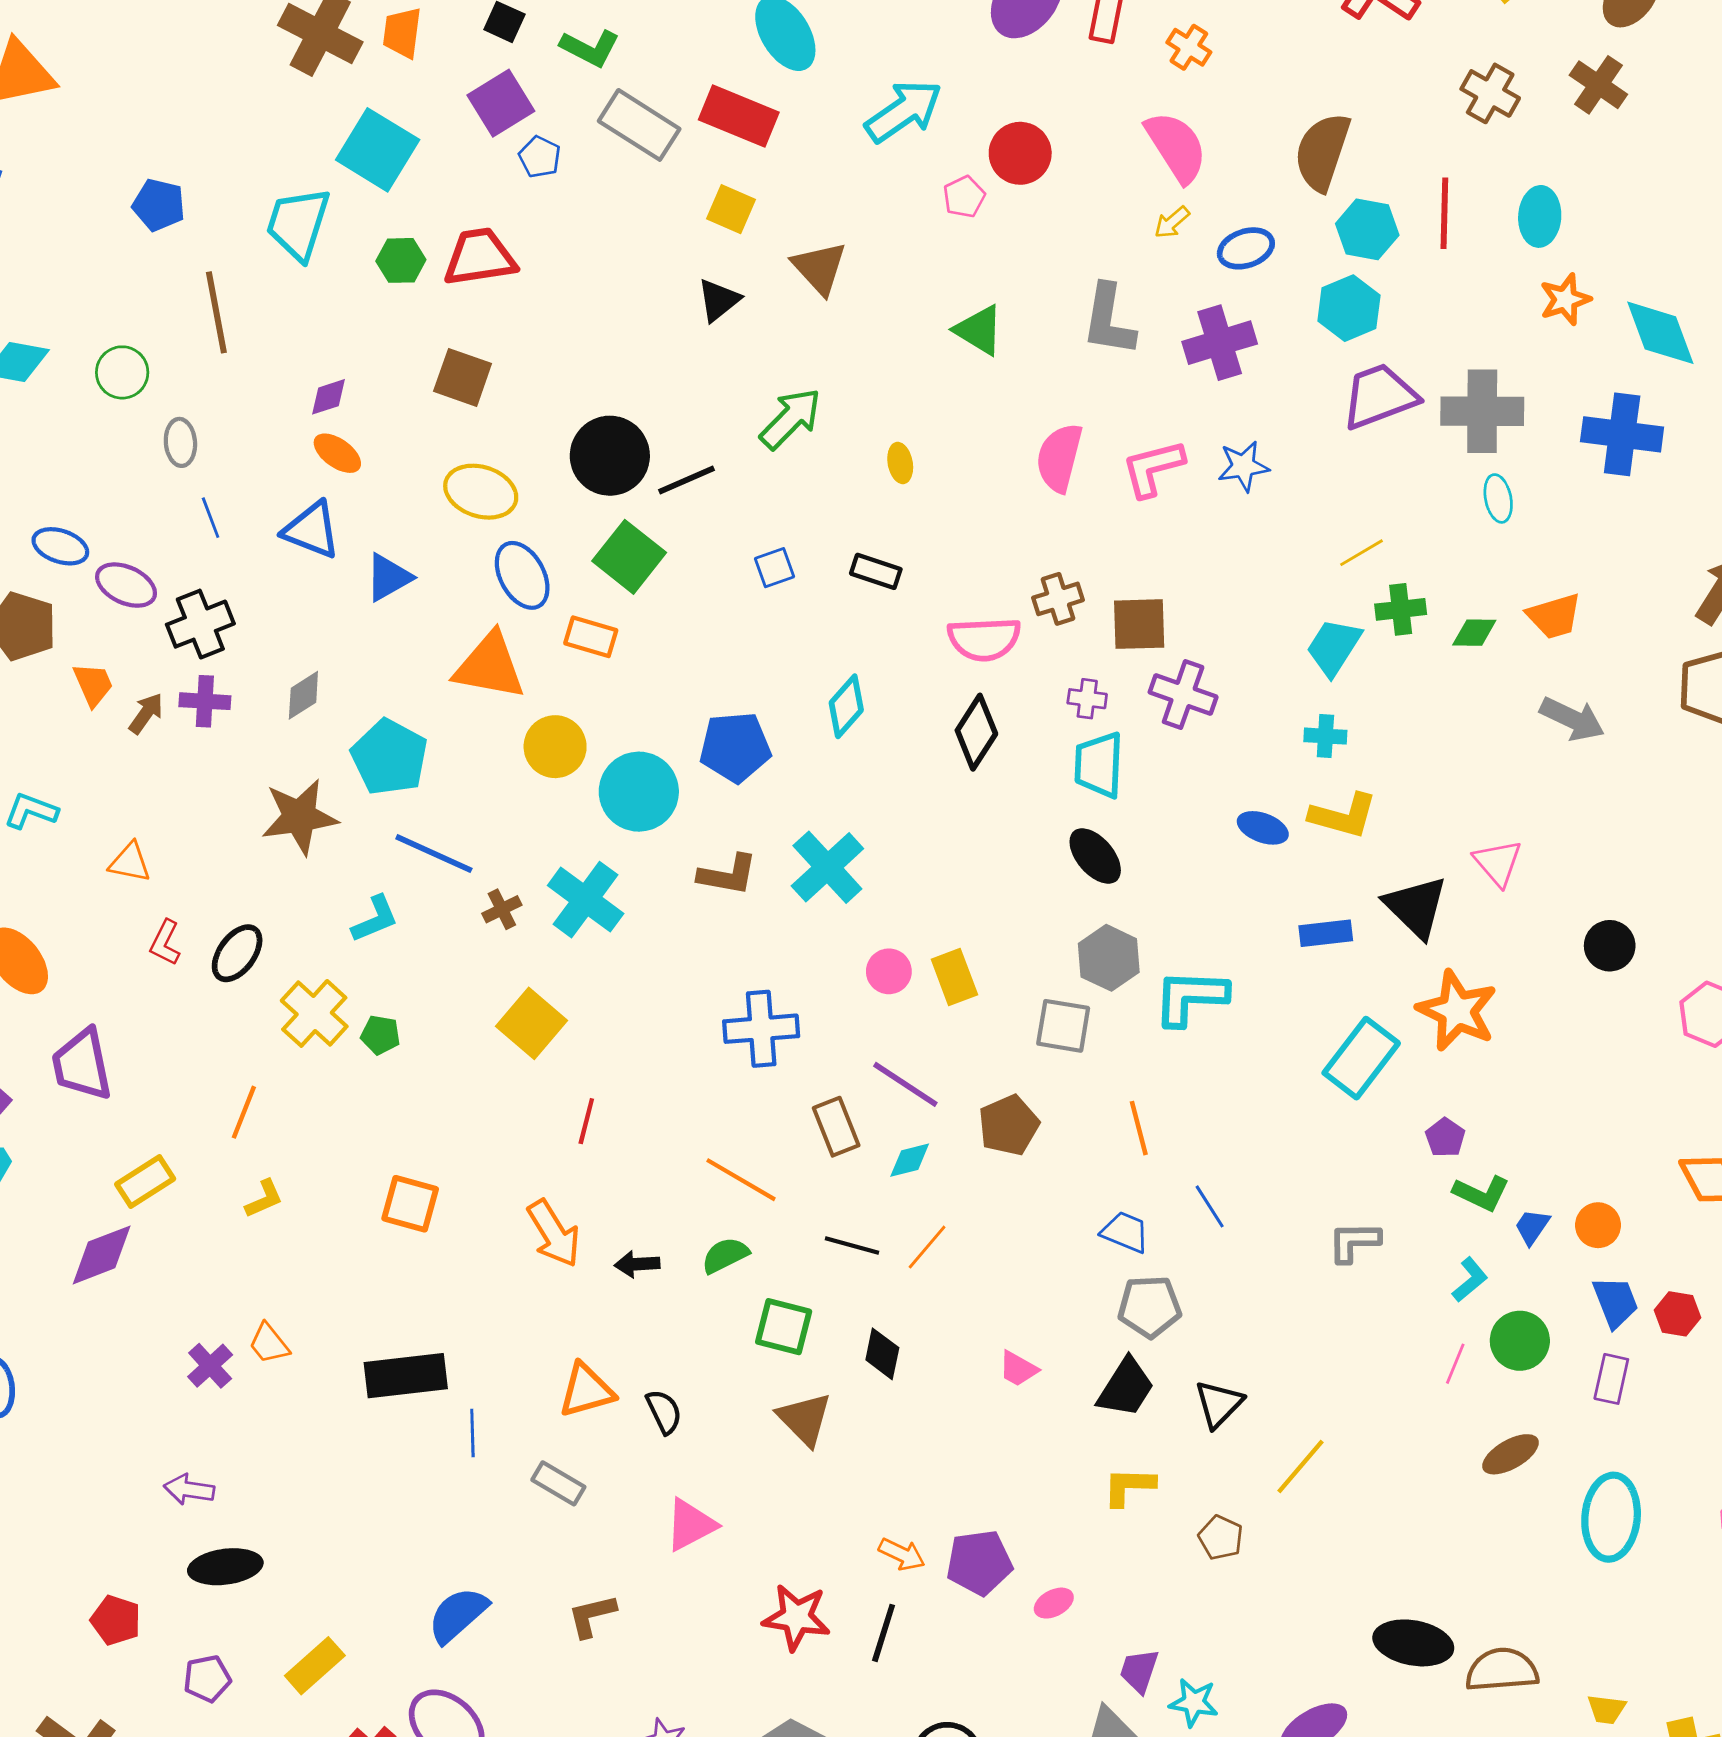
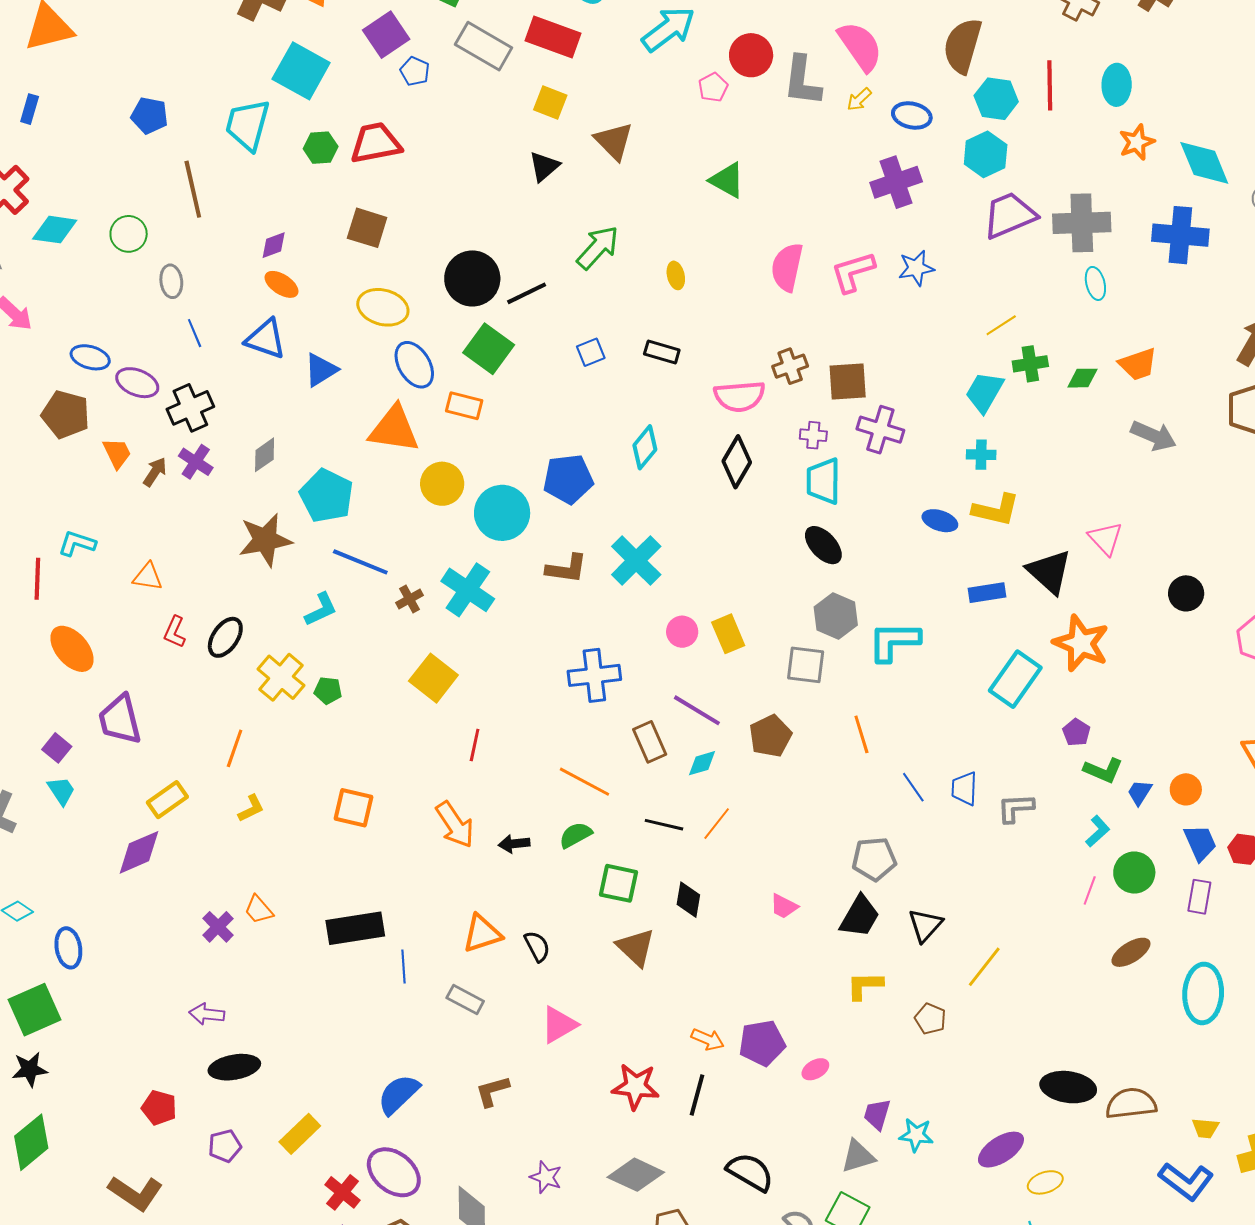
blue ellipse: (1246, 248) -> (912, 115), turned 33
gray L-shape: (1109, 320) -> (802, 81), moved
purple cross: (205, 701) -> (196, 462), turned 32
blue trapezoid: (1125, 1232) -> (964, 788), moved, turned -108

